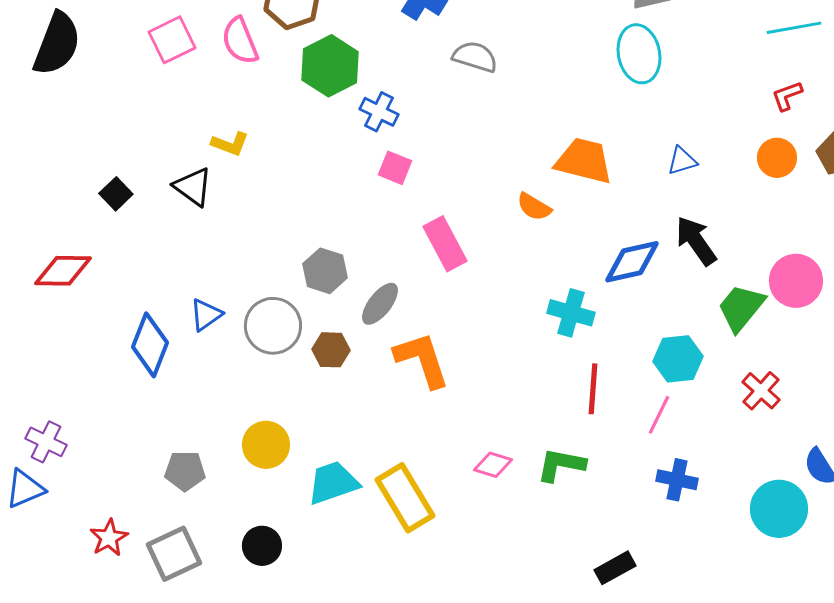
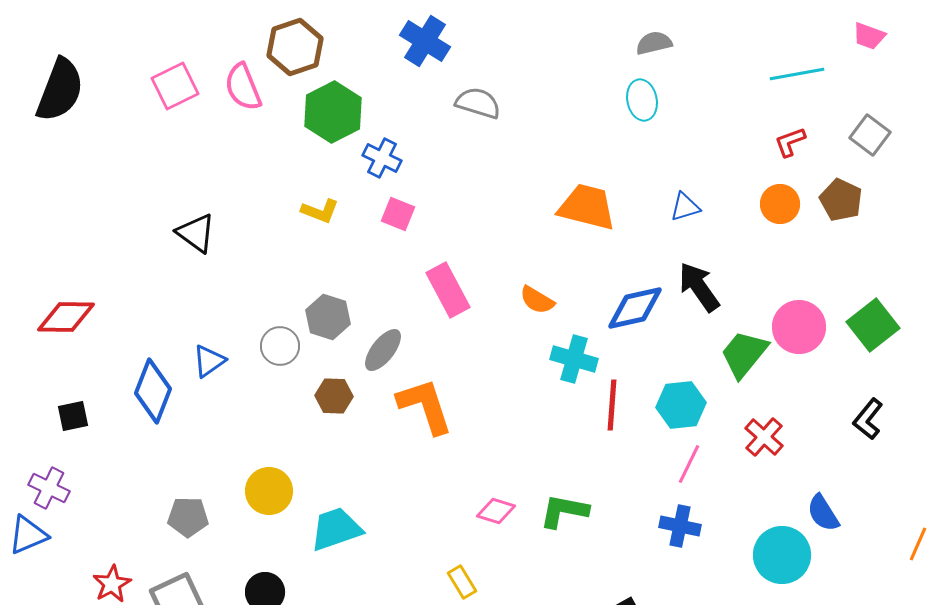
cyan ellipse: (639, 54) -> (642, 100), size x0.7
yellow L-shape: (230, 144) -> (320, 211), moved
black square: (116, 194) -> (73, 416), moved, turned 32
orange semicircle: (534, 207) -> (537, 300), moved
gray circle: (273, 326) -> (280, 346), moved, size x0.7
red line: (593, 389) -> (612, 405), moved
pink line: (659, 415) -> (689, 464), moved
yellow rectangle: (405, 498) -> (462, 582), moved, size x0.5

